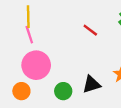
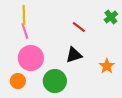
black triangle: (91, 84) -> (74, 55), moved
green circle: (63, 91) -> (55, 81), size x1.5

